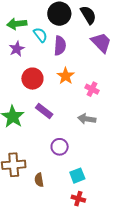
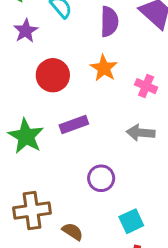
purple semicircle: (60, 46) -> (109, 22), moved
purple rectangle: (44, 111) -> (74, 124), turned -54
brown semicircle: (39, 180) -> (73, 231), turned 136

